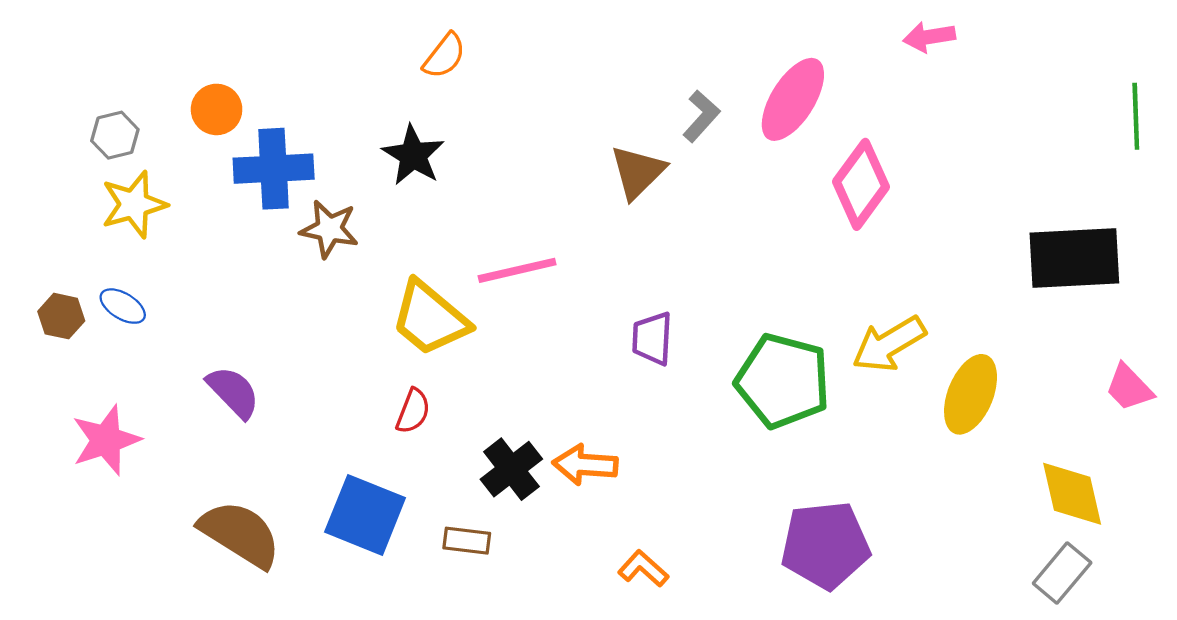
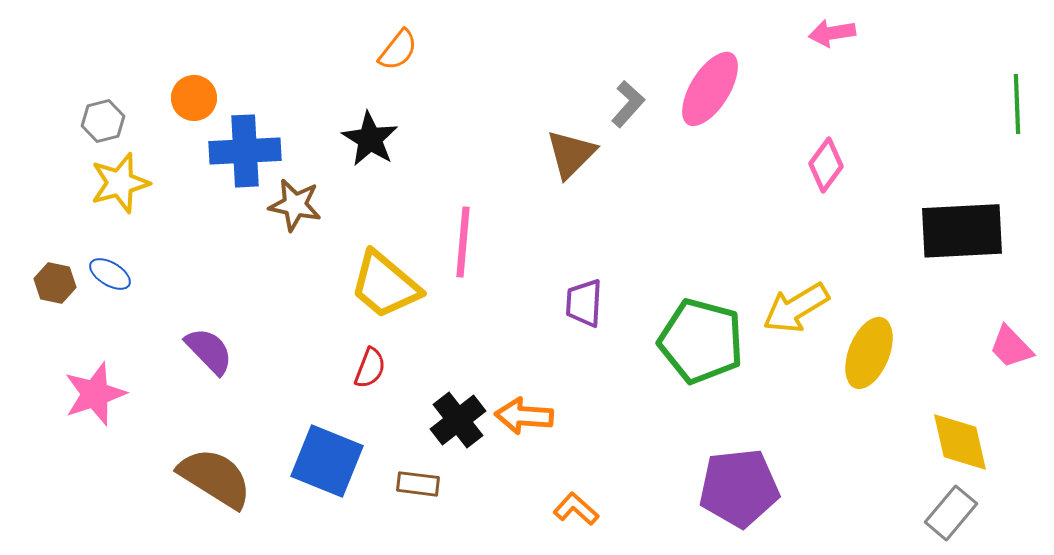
pink diamond: (861, 184) -> (826, 165), moved, size x0.7
pink line: (517, 270) -> (463, 242), turned -72

